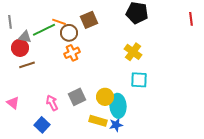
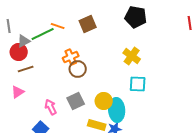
brown circle: (69, 33) -> (78, 69), moved
gray triangle: (25, 37) -> (24, 41), turned -40
pink triangle: (13, 103) -> (18, 92), moved, turned 48

